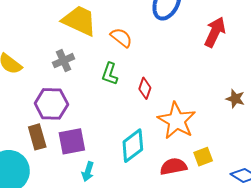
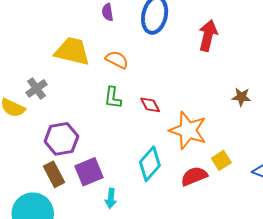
gray cross: (64, 61) -> (37, 88), moved
red diamond: (145, 88) -> (150, 105), turned -35

